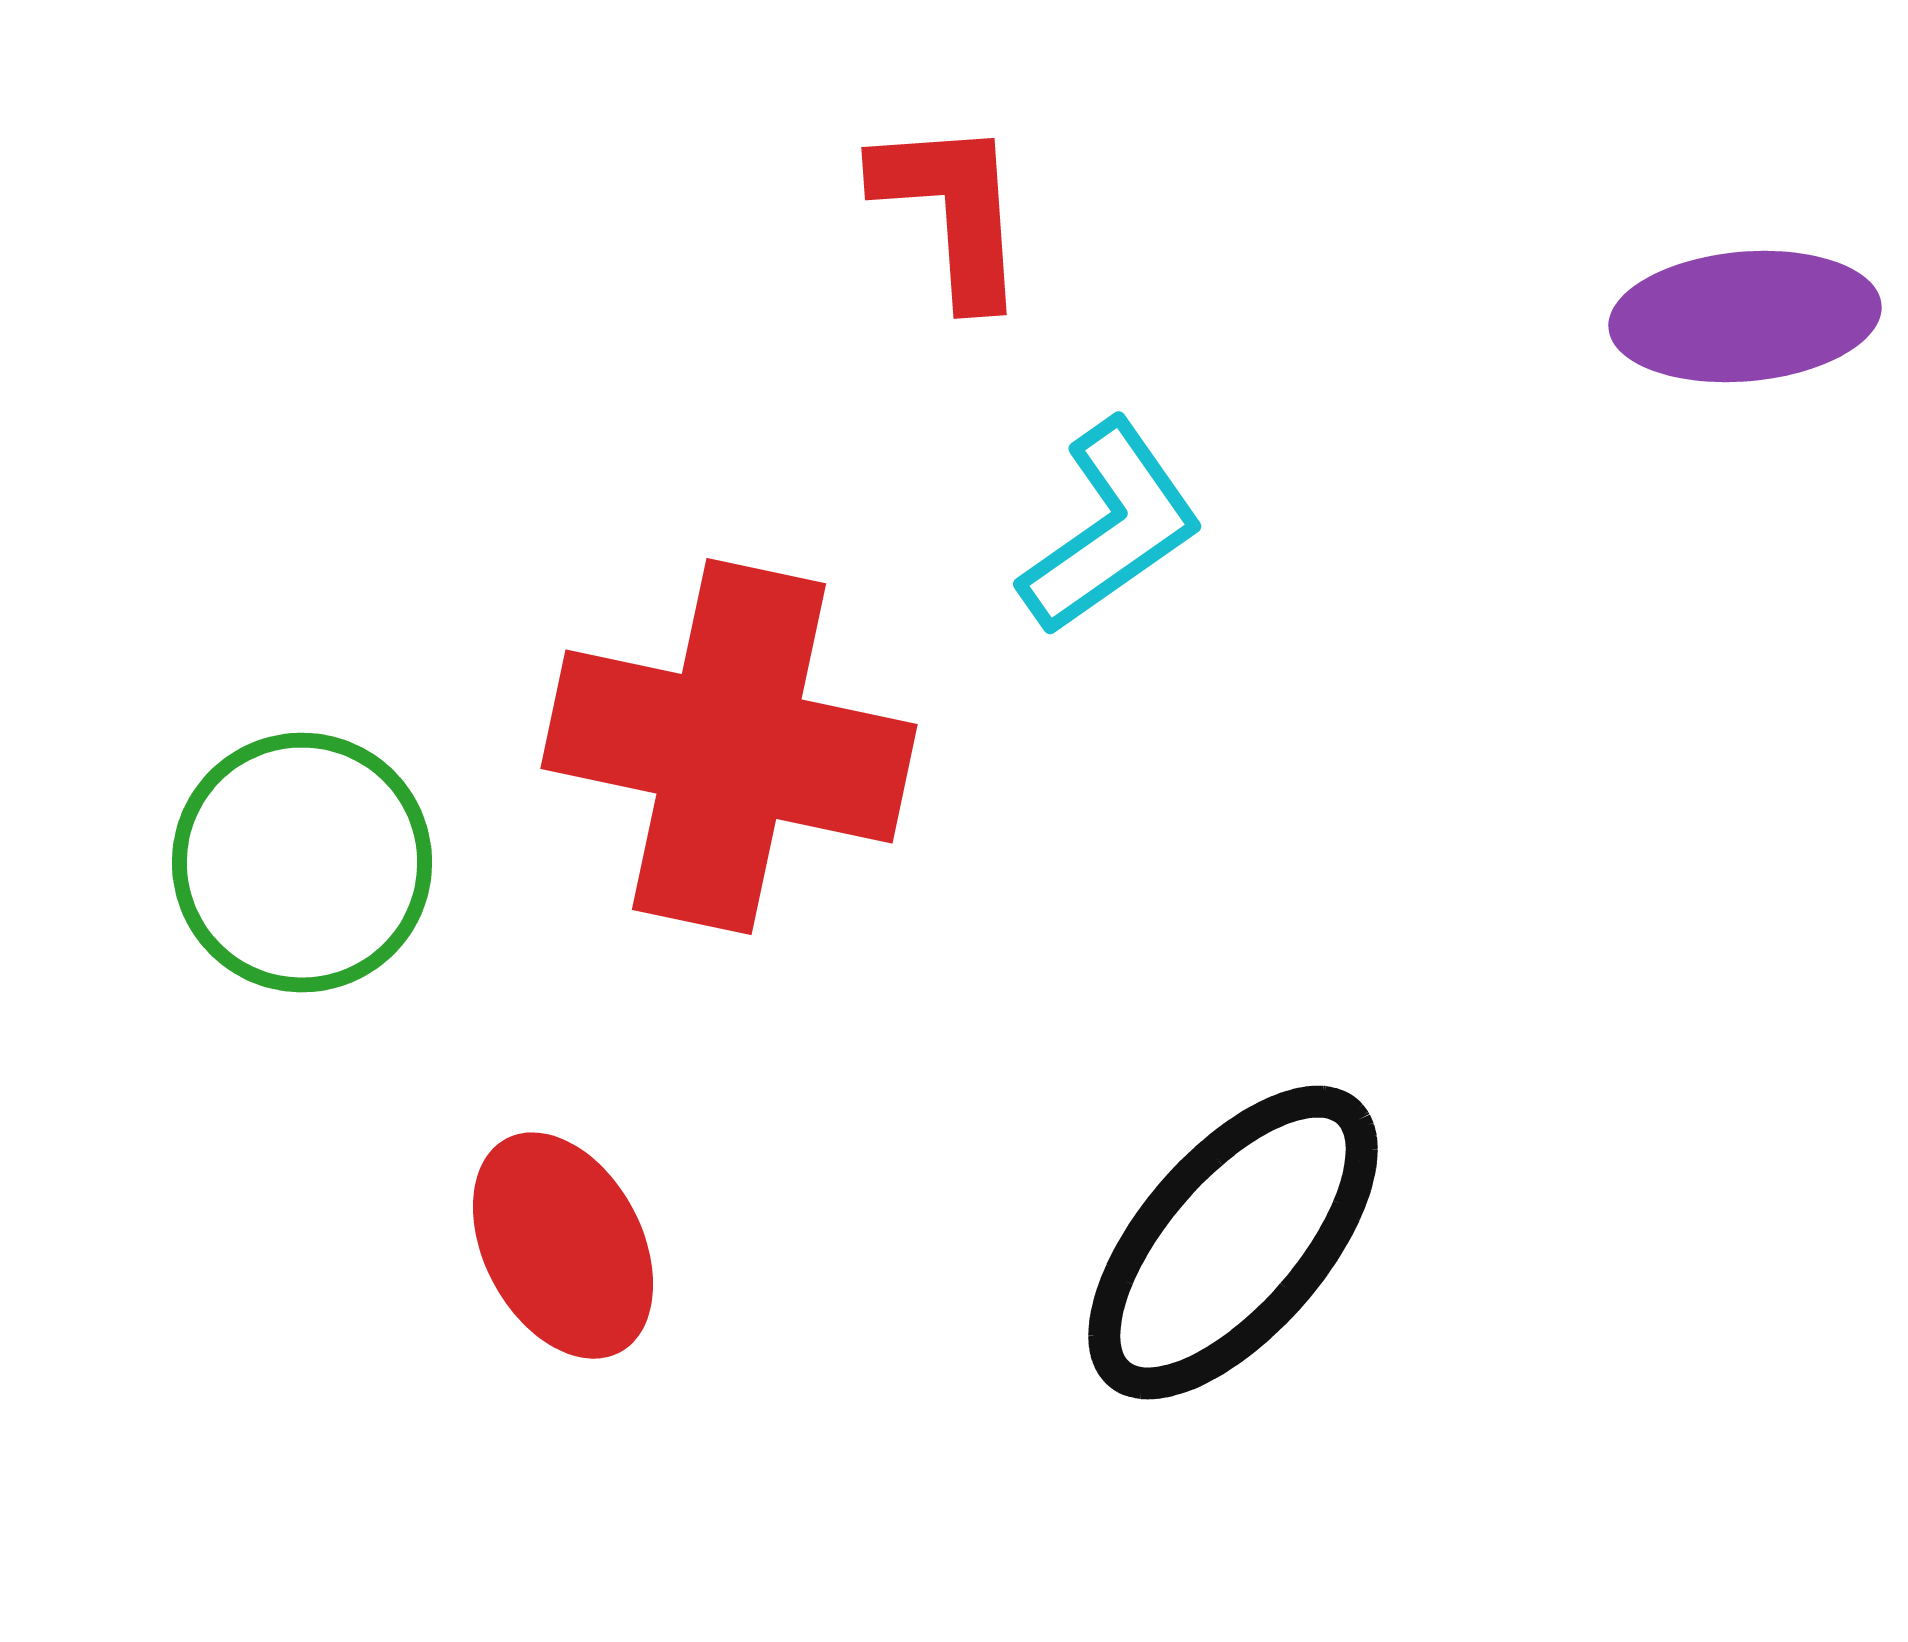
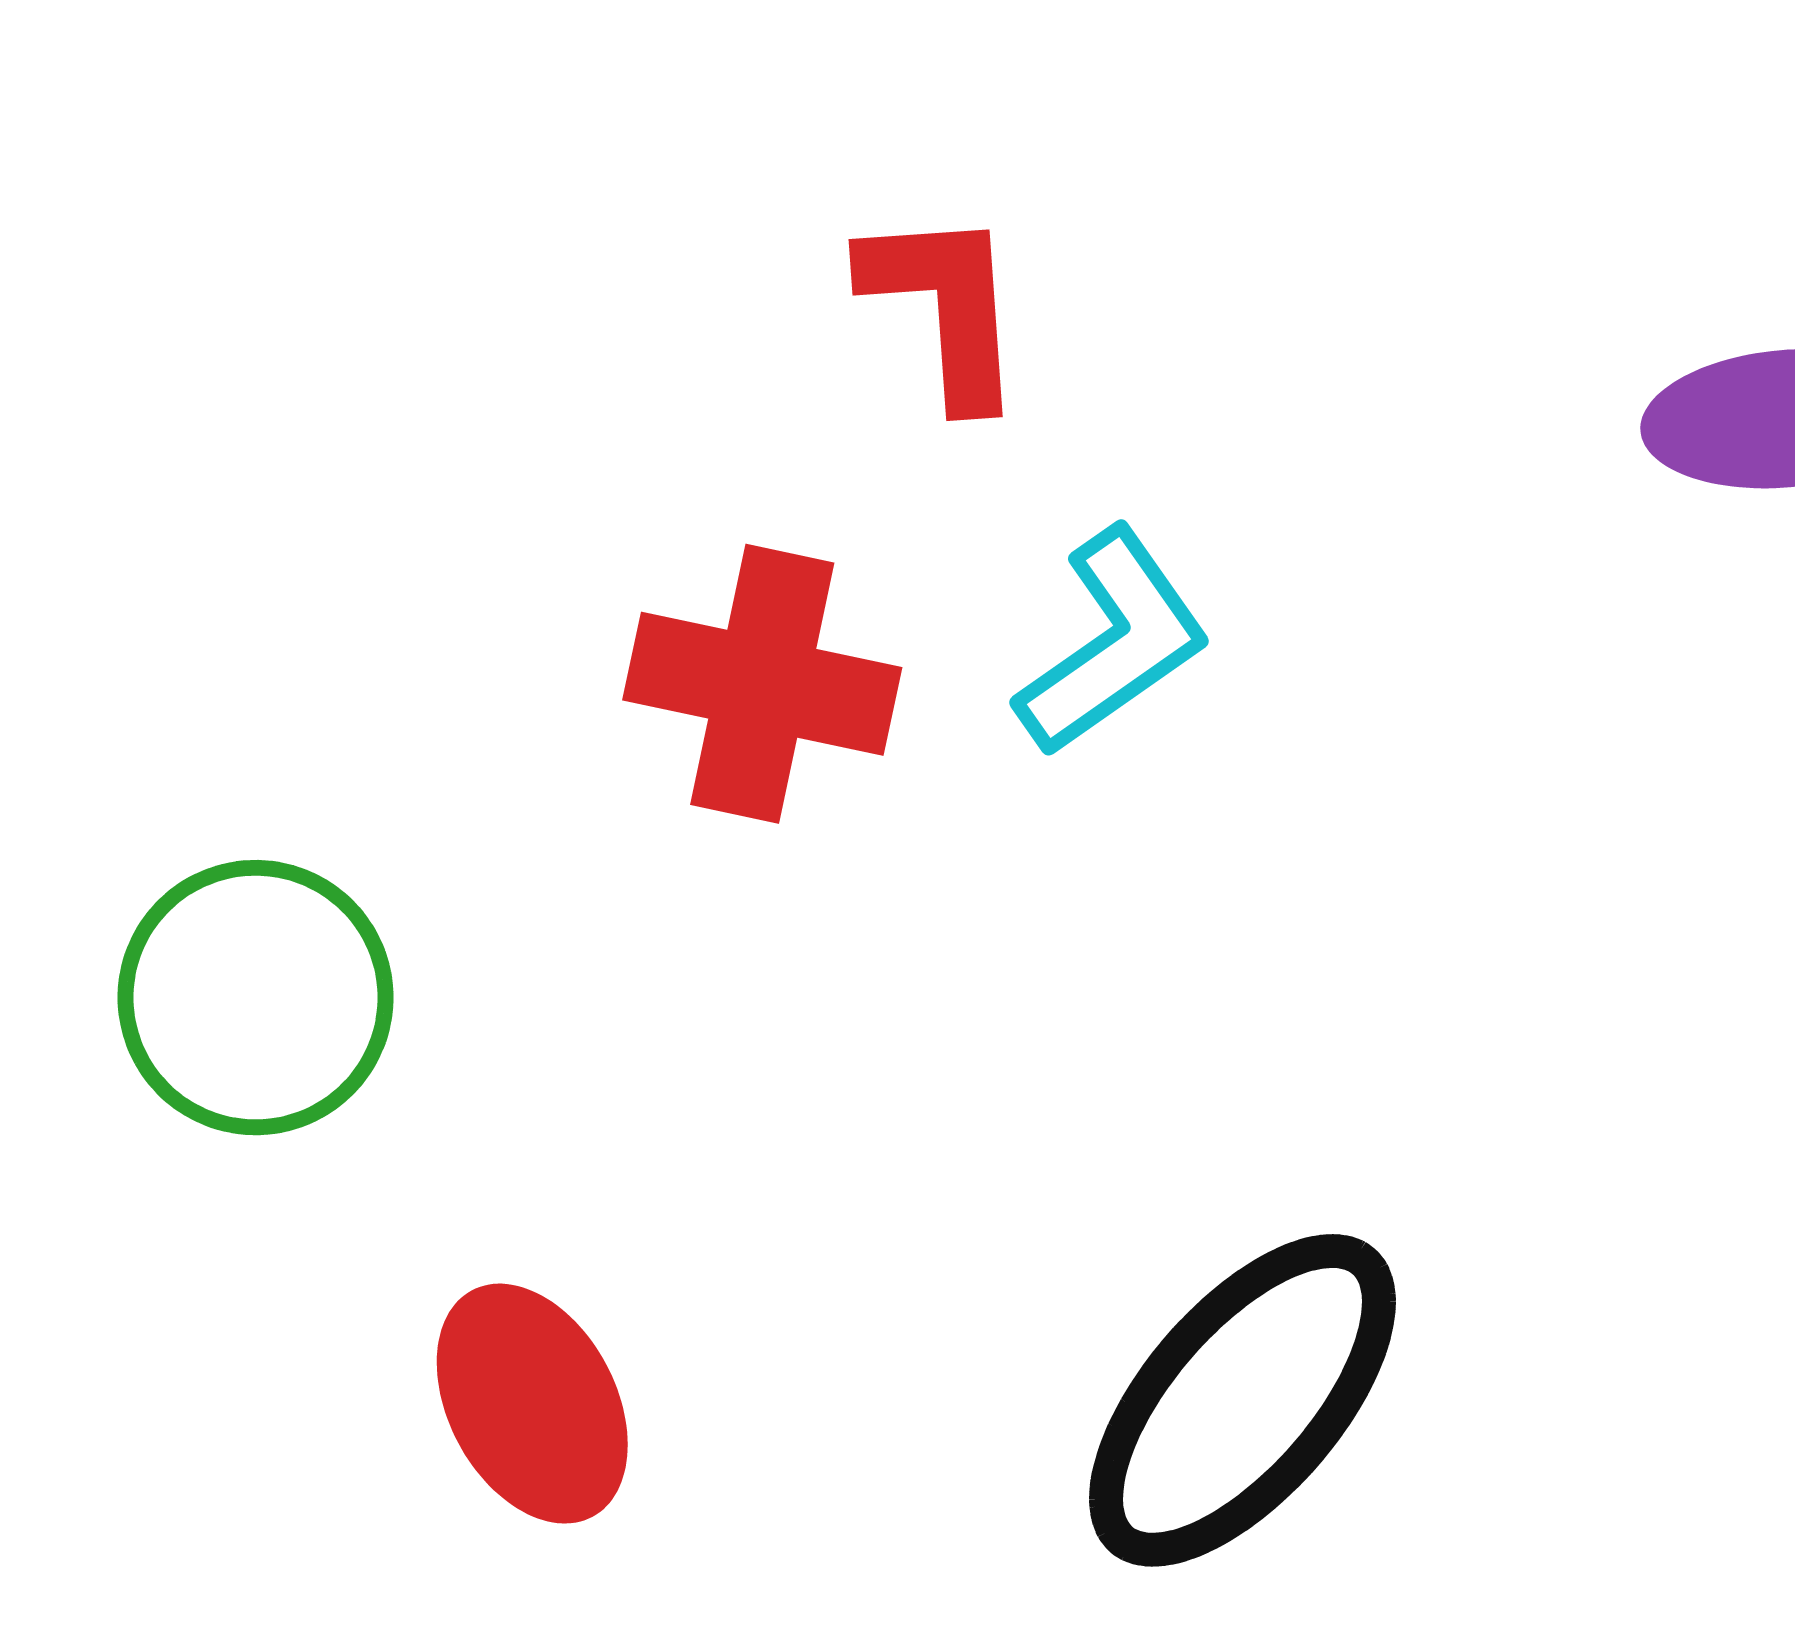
red cross: (729, 747) -> (762, 684), moved, size x0.7

